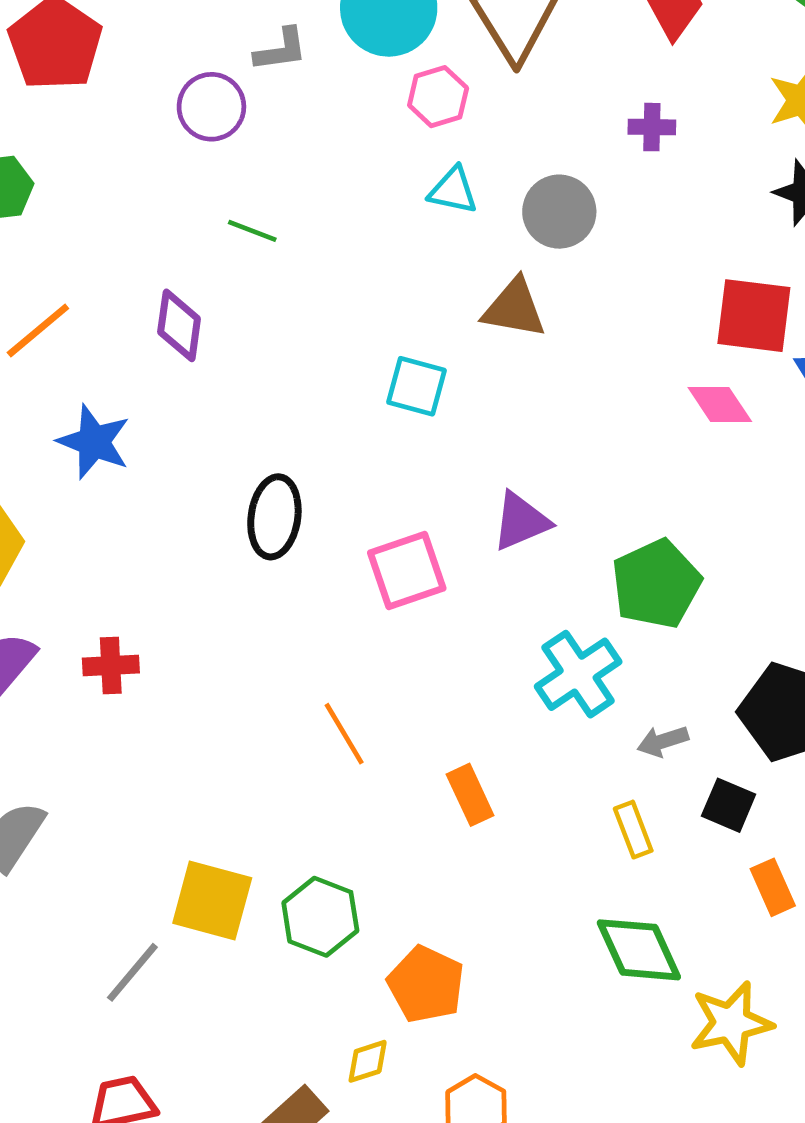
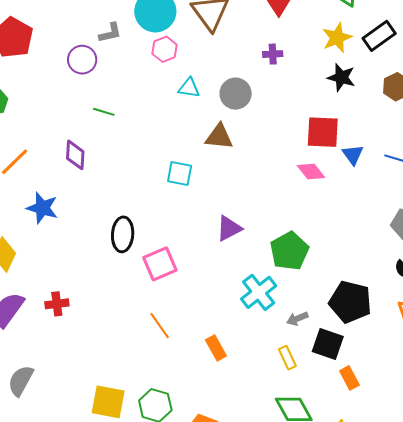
pink hexagon: (438, 97) -> (165, 49), moved
pink square: (407, 570) -> (160, 264), moved
black square: (729, 805) -> (328, 344), size x1.4

